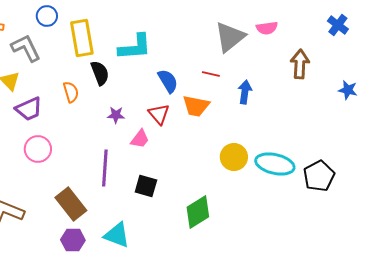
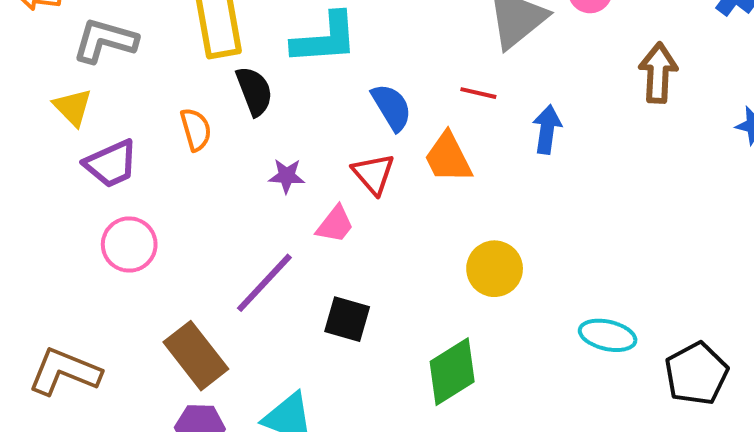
gray L-shape: (26, 48) -> (105, 41), turned -48
orange trapezoid: (196, 106) -> (448, 158), turned 52
yellow circle: (234, 157) -> (495, 269), moved
cyan ellipse: (275, 164) -> (608, 335), moved, size x0.7
purple line: (105, 168) -> (264, 283), turned 39
black pentagon: (319, 176) -> (696, 374), moved

